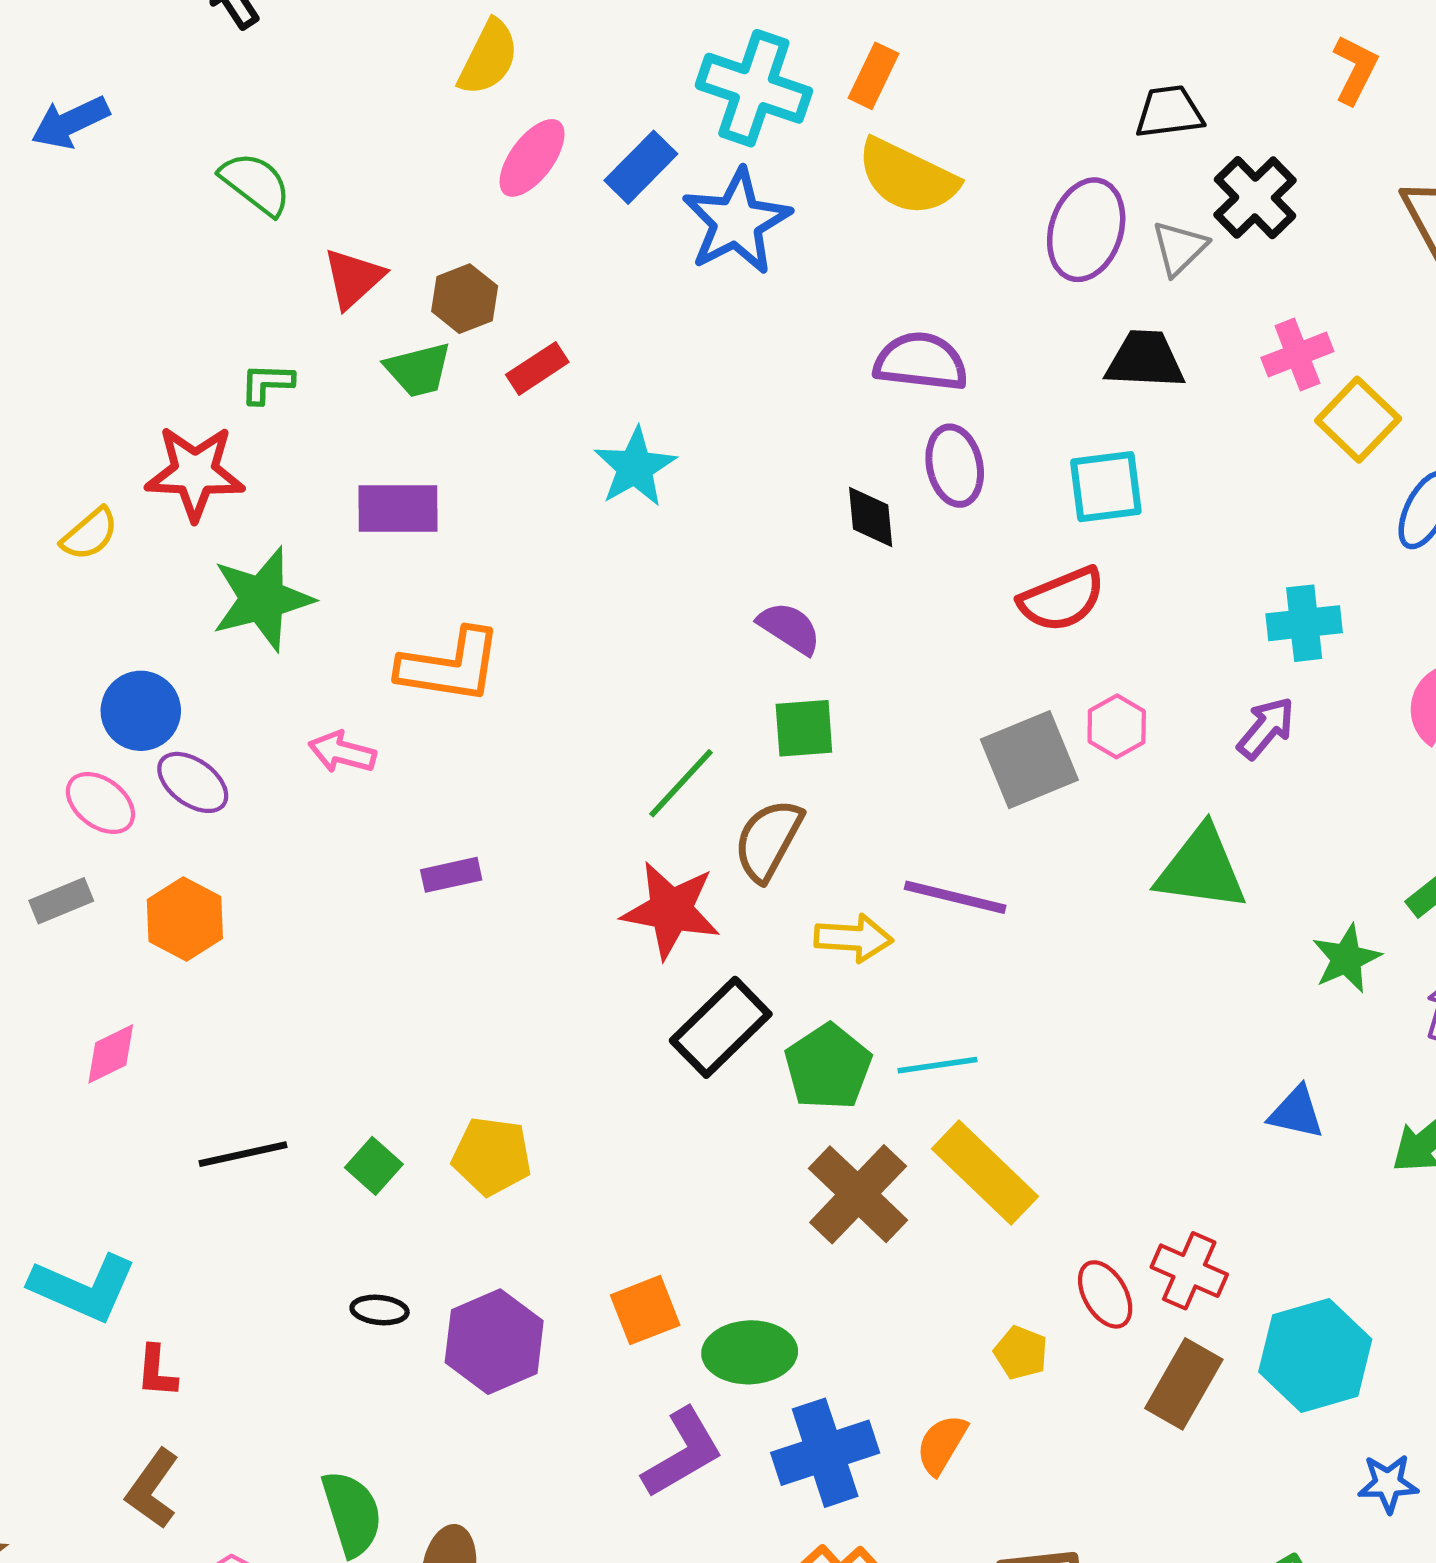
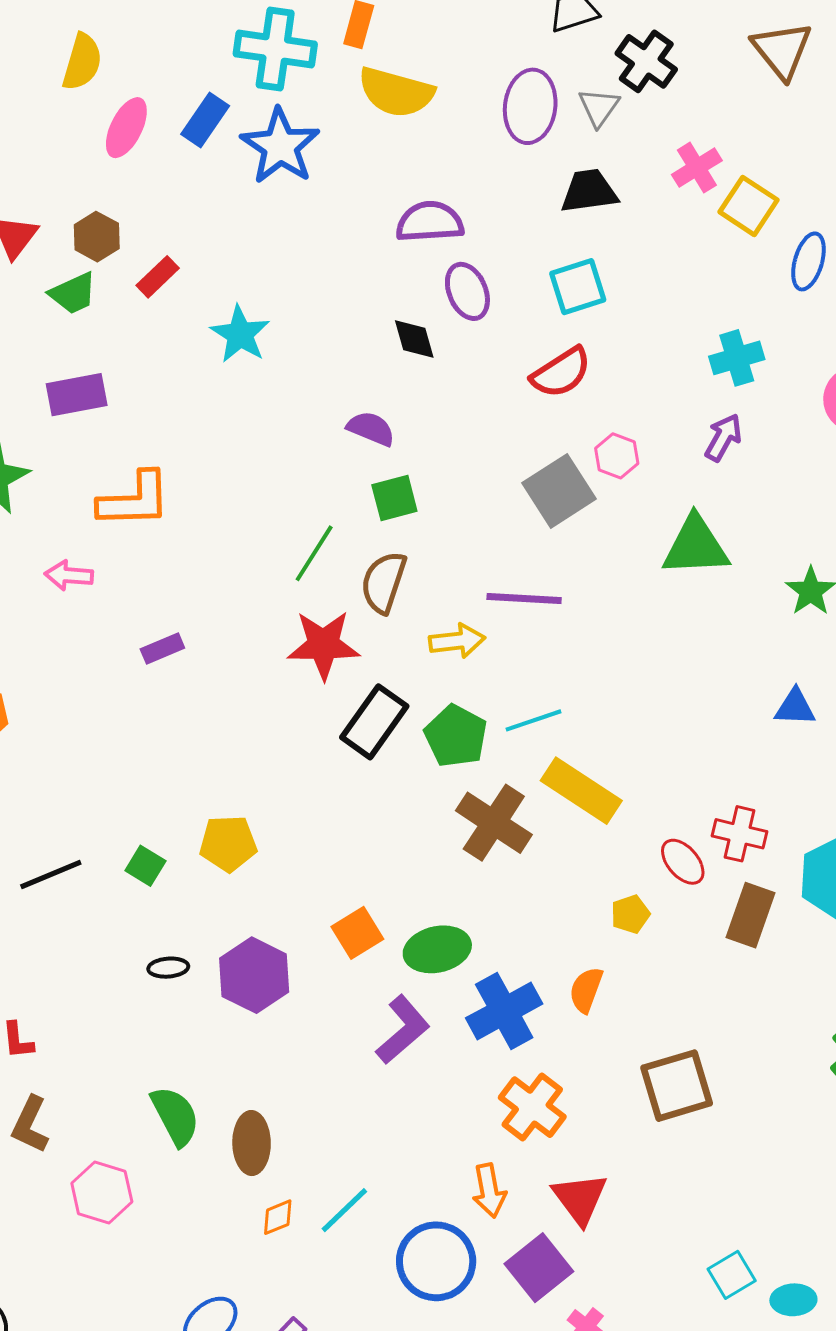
yellow pentagon: (1021, 1353) -> (630, 914), turned -30

